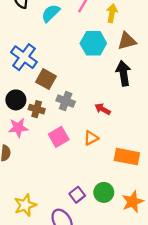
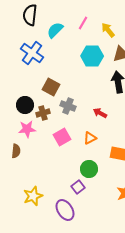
yellow arrow: (112, 13) -> (108, 30), turned -49
blue cross: (24, 57) -> (32, 53), moved
brown cross: (37, 109) -> (43, 113), turned -32
green circle: (104, 192) -> (89, 169), moved

